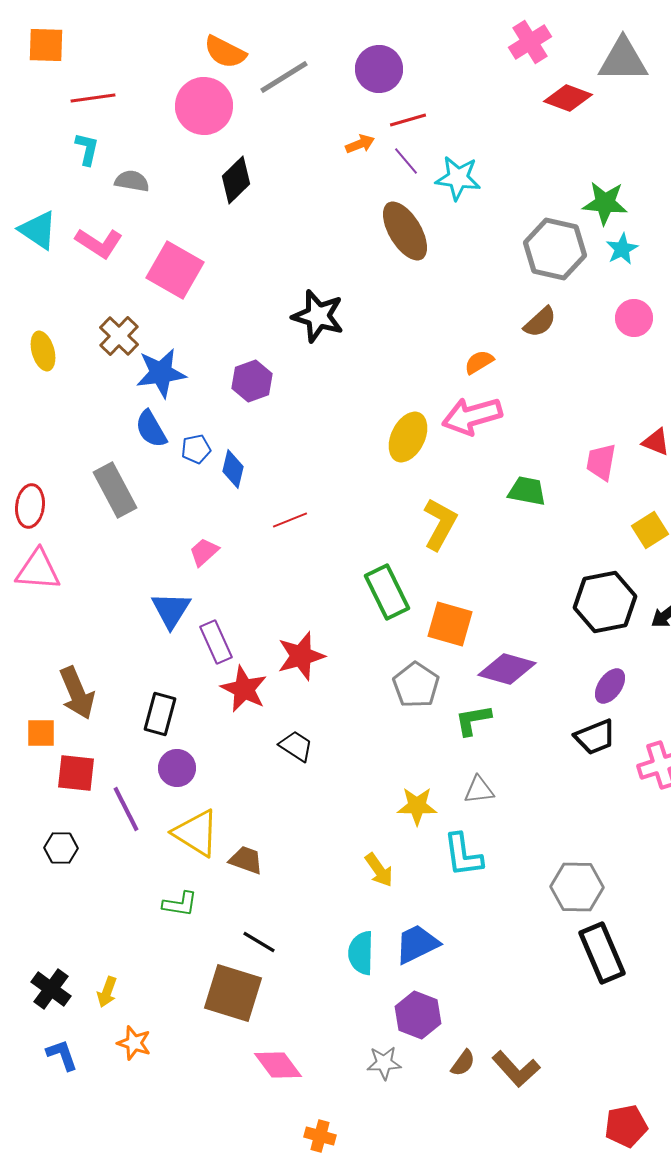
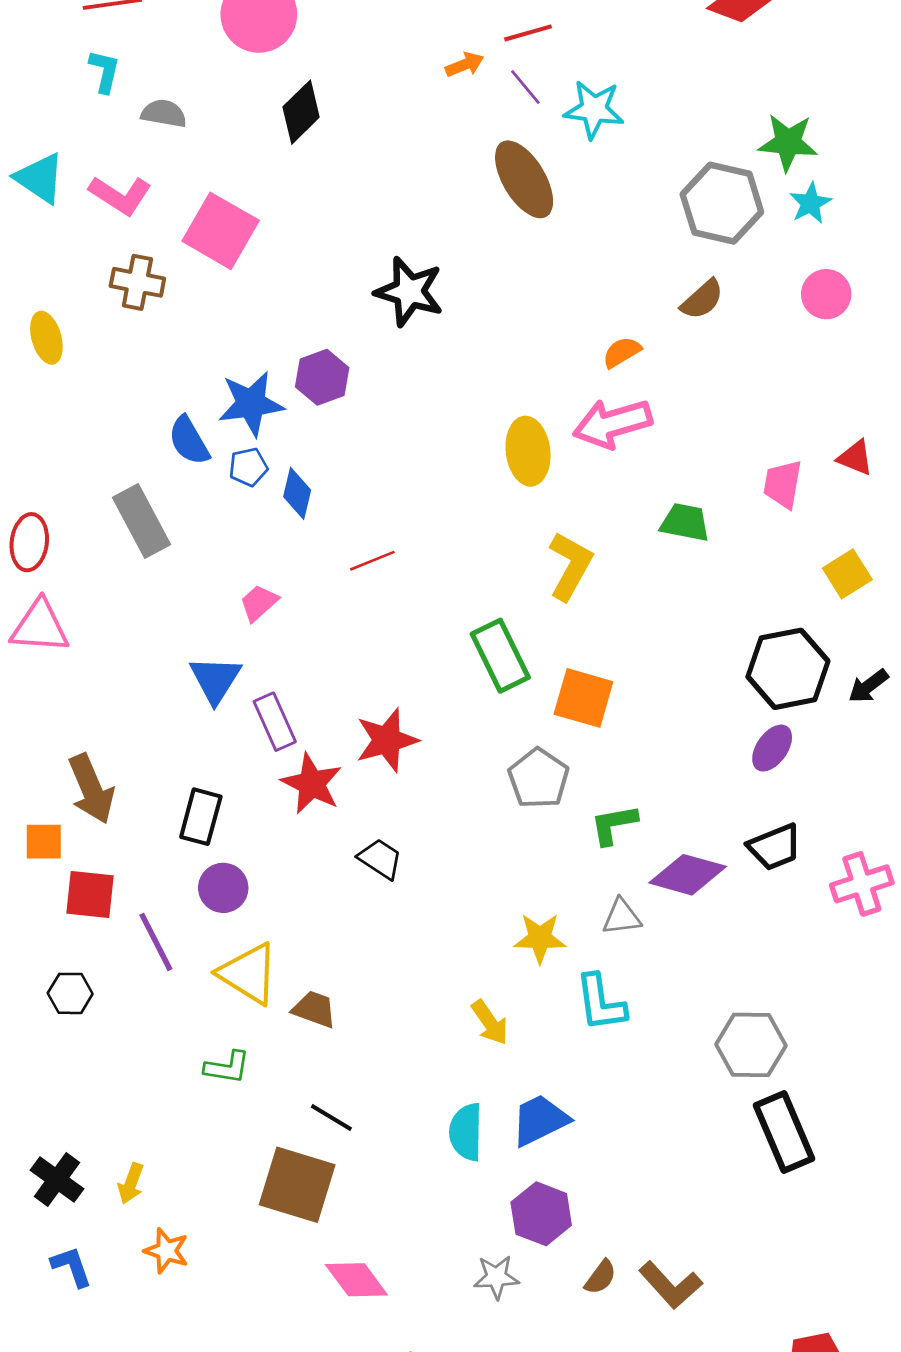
brown cross: (119, 336) -> (137, 282), moved, turned -33
blue star: (161, 373) -> (251, 404), moved
yellow ellipse: (408, 437) -> (528, 451), turned -33
purple diamond: (507, 669) -> (688, 875), moved
purple ellipse: (610, 686) -> (772, 748), moved

